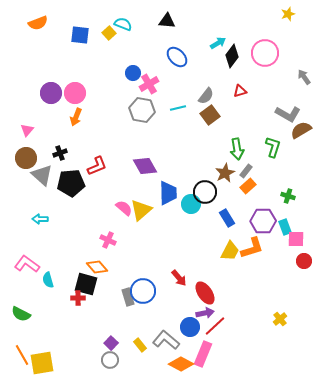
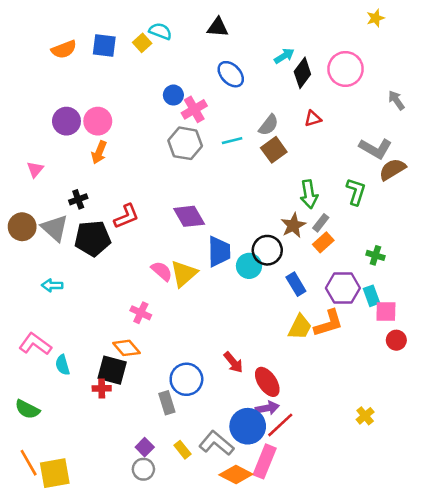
orange semicircle: (38, 23) -> (64, 49), moved
brown circle: (26, 158) -> (22, 227), moved
gray rectangle: (128, 297) -> (167, 403), moved
blue circle: (190, 327) -> (248, 426), size x1.4

